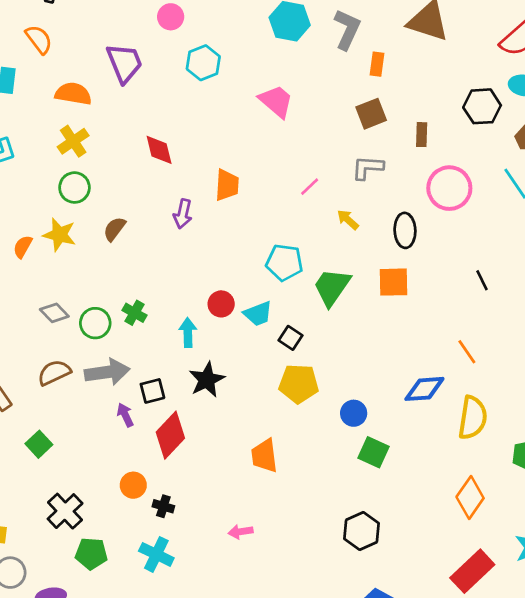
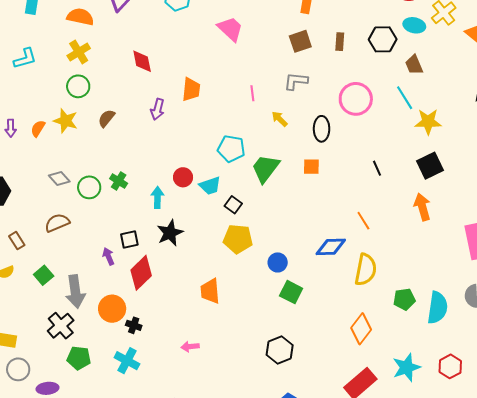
brown rectangle: (422, 135) -> (340, 42), moved
pink line: (310, 187) -> (252, 93), turned -56
orange square: (393, 282) -> (311, 167), size x0.7
gray arrow: (107, 372) -> (75, 292), moved, turned 88
orange circle: (133, 485) -> (112, 309), size x1.4

